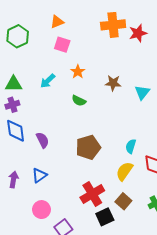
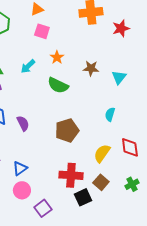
red star: (138, 33) -> (121, 28), moved
green semicircle: (79, 101) -> (58, 85), size x1.5
cyan semicircle: (131, 146) -> (110, 114), moved
blue triangle: (39, 175) -> (20, 168), moved
red cross: (92, 194) -> (71, 175), turned 35

